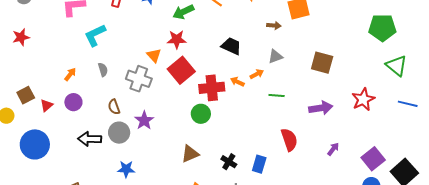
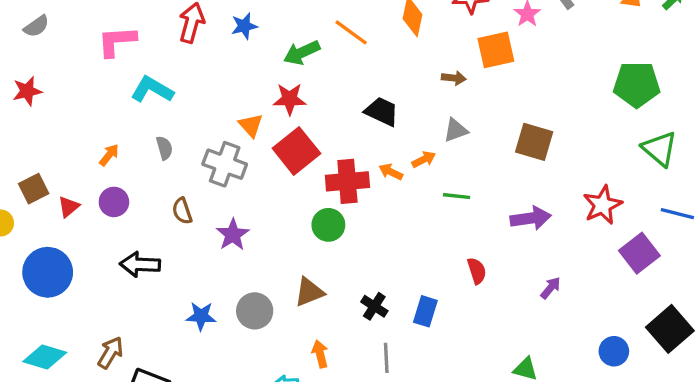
cyan L-shape: (95, 35) -> (152, 90), turned 55
gray circle: (119, 133) -> (255, 311), moved
red semicircle: (289, 140) -> (477, 271), size x0.7
purple square: (373, 159) -> (639, 253), moved

